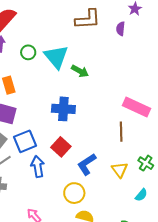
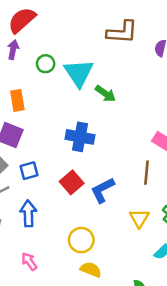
blue square: (25, 141) -> (29, 171), size x0.7
blue L-shape: (87, 164) -> (102, 190), moved
blue arrow: (38, 167) -> (28, 213), moved

